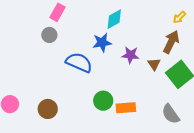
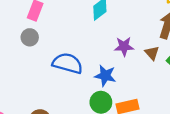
blue star: (102, 43) -> (105, 76), moved, turned 30

